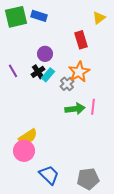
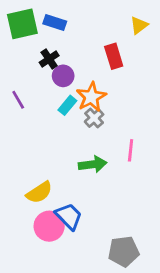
black cross: (38, 72) -> (49, 59), moved
orange star: (79, 72) -> (91, 97), moved
green arrow: (75, 109) -> (93, 164), moved
pink circle: (24, 151) -> (49, 226), moved
blue trapezoid: (49, 175) -> (69, 216), moved

